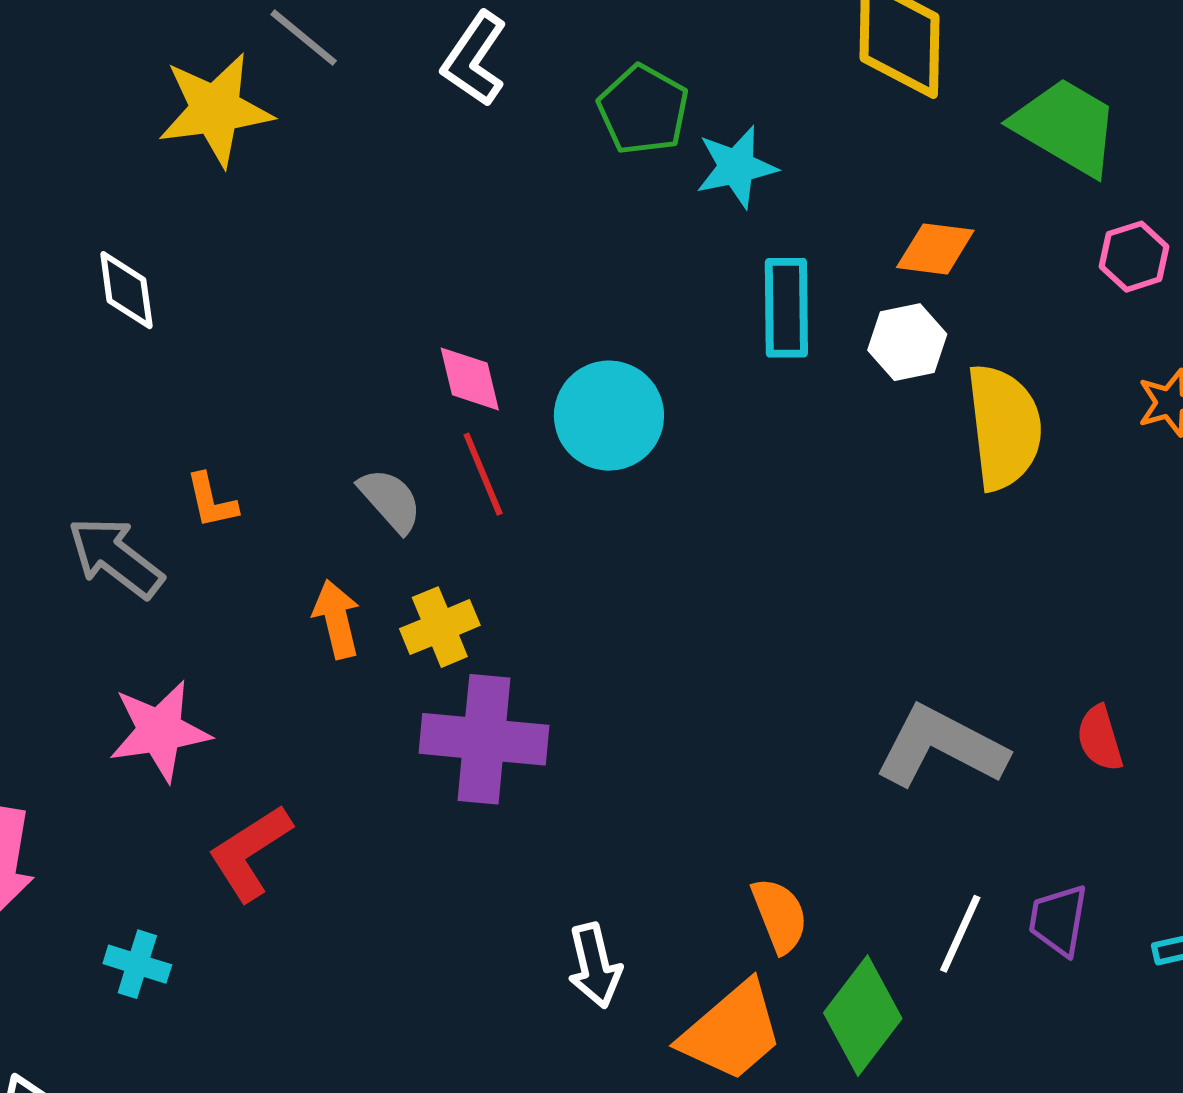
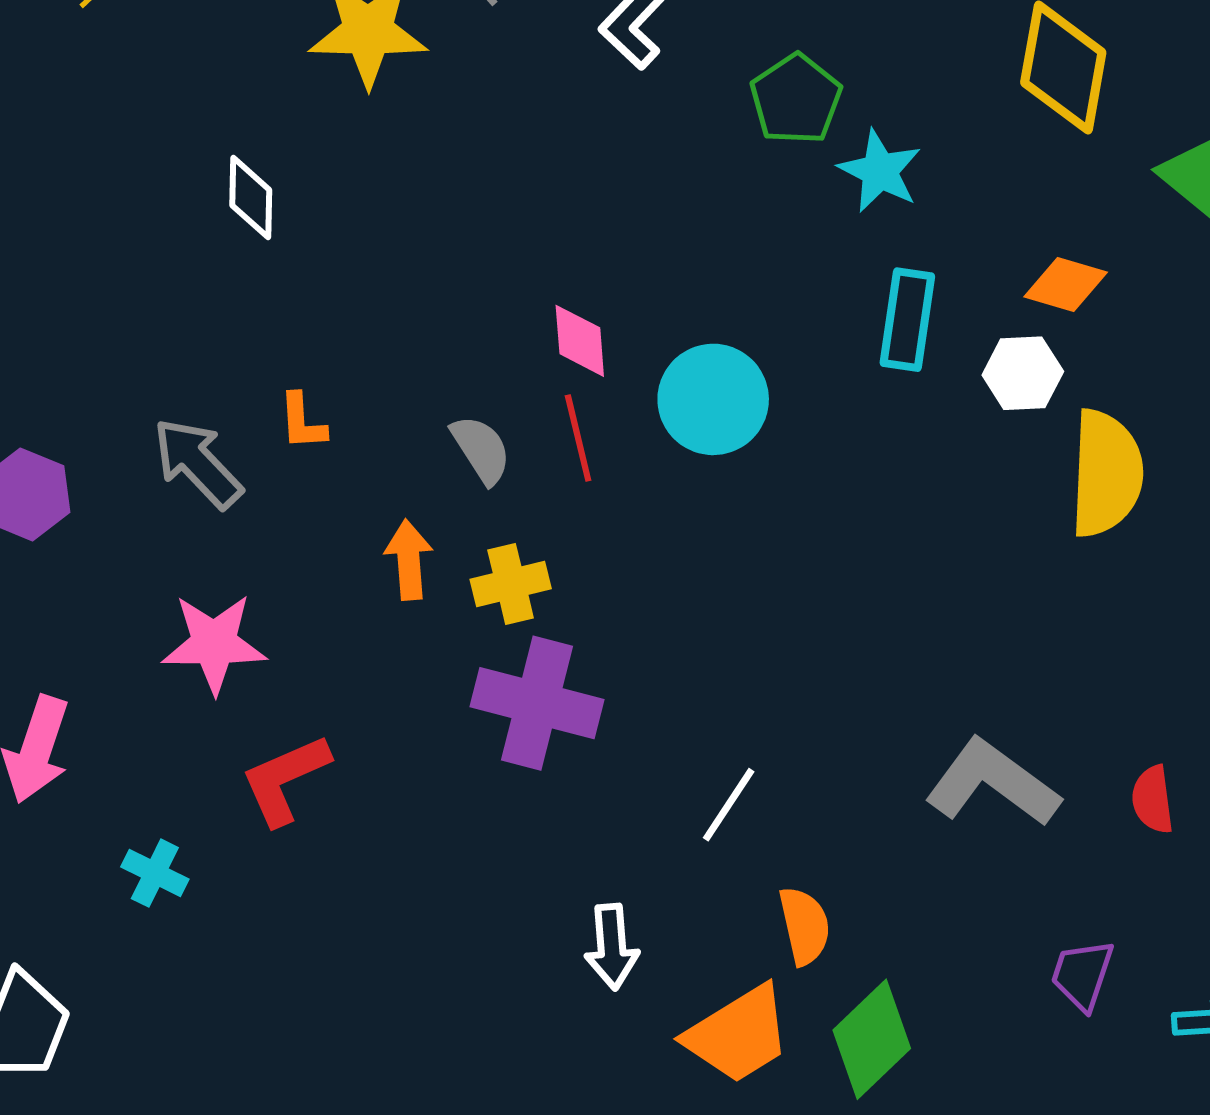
cyan star: (736, 167) -> (880, 171), turned 30
white line: (960, 934) -> (729, 805), moved

